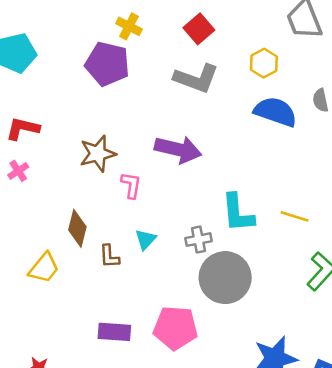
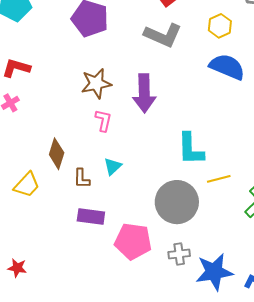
purple arrow: (178, 149) -> (144, 93), turned 72
brown star: (98, 154) -> (96, 83), moved
yellow line: (294, 216) -> (219, 179), moved, turned -35
gray cross: (199, 240) -> (179, 254), moved
purple rectangle: (114, 332) -> (91, 216), moved

